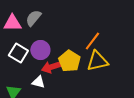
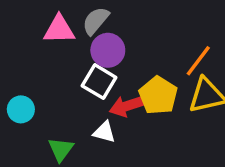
purple circle: (40, 50) -> (108, 50), moved
white square: (18, 53) -> (99, 82), moved

